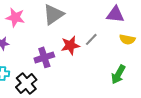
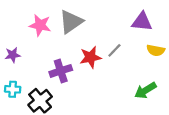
pink star: (15, 17) -> (40, 25), moved
green arrow: (118, 74) -> (145, 90), turned 30

